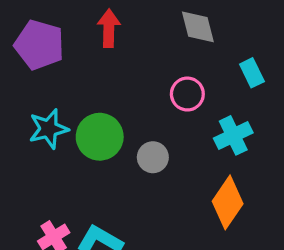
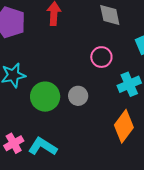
green circle: (100, 137) -> (45, 97), moved

